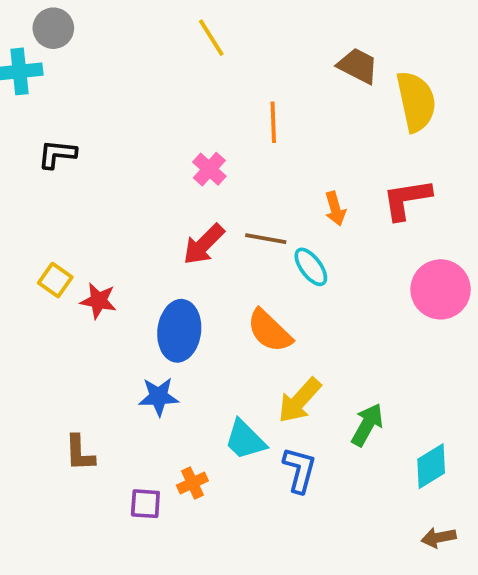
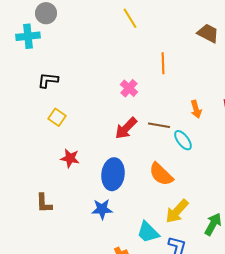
yellow square: (55, 280) -> (57, 117), moved
brown L-shape: (80, 453) -> (44, 203), moved

